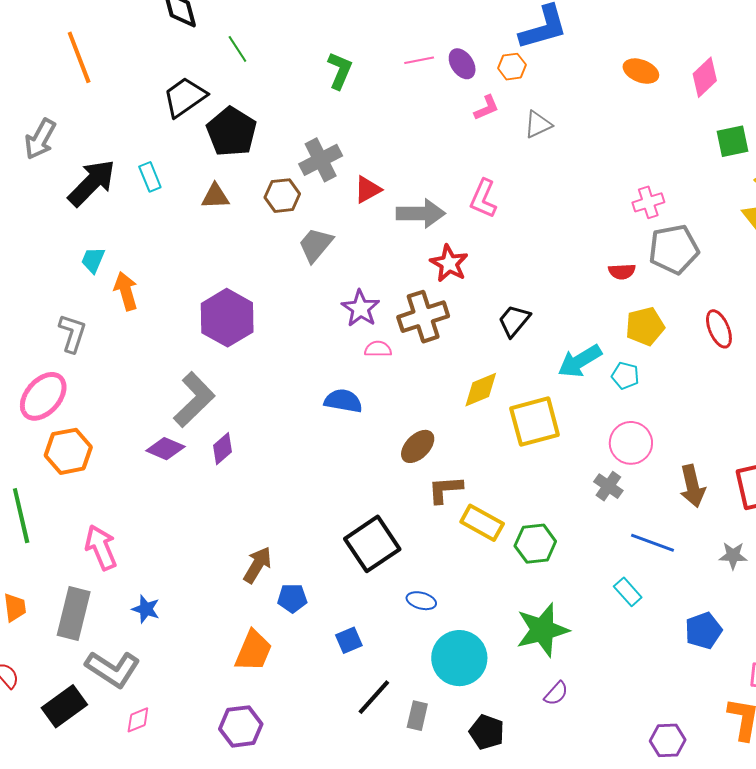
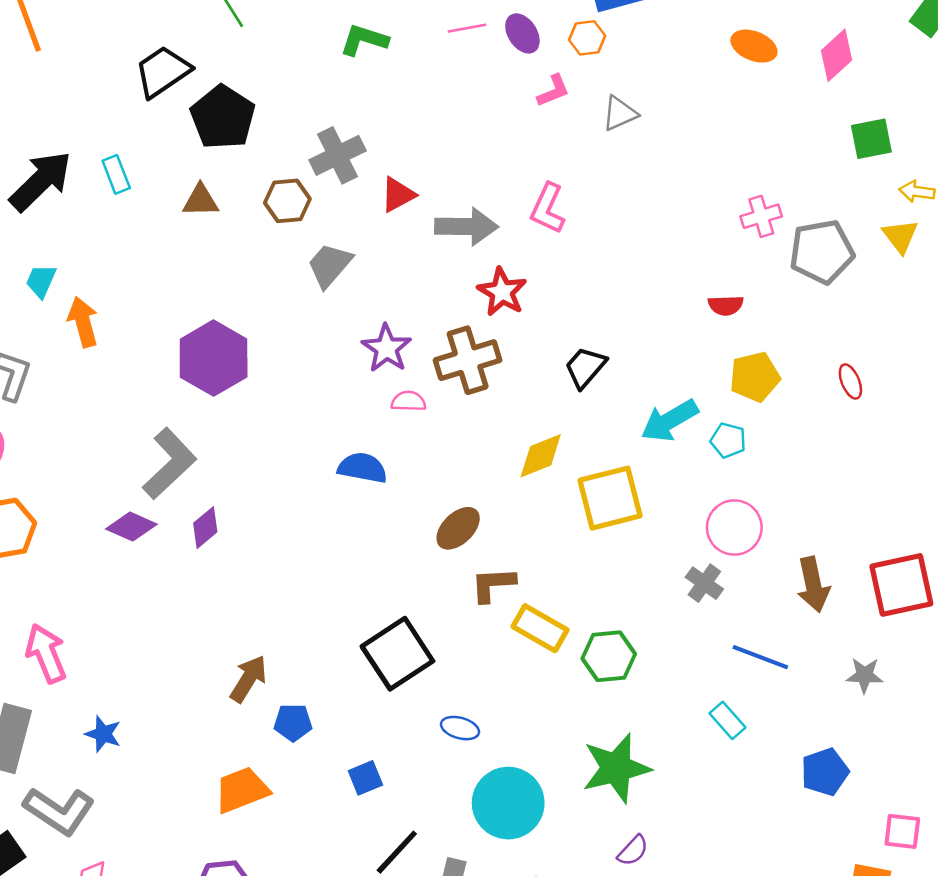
green L-shape: (340, 71) -> (364, 40), turned -96
gray pentagon: (674, 249) -> (822, 252), moved
red ellipse: (719, 329) -> (850, 381), size x0.7
orange trapezoid: (253, 651) -> (242, 790), turned -135

